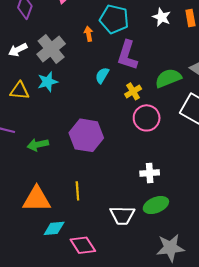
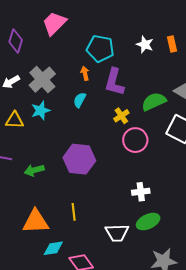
orange arrow: (89, 34) -> (85, 73), moved
cyan semicircle: (102, 75) -> (80, 100), moved

